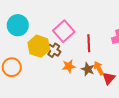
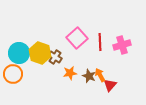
cyan circle: (18, 25) -> (19, 53), moved
pink square: (64, 31) -> (77, 38), moved
red line: (89, 43) -> (100, 42), moved

